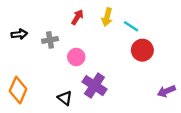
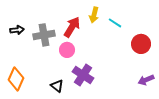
red arrow: (77, 17) -> (72, 27), moved, size x1.5
gray cross: (50, 40) -> (44, 35), size x1.5
red circle: (142, 50) -> (141, 44), moved

